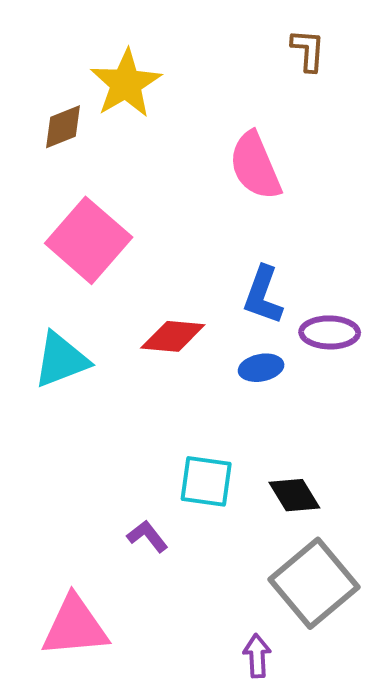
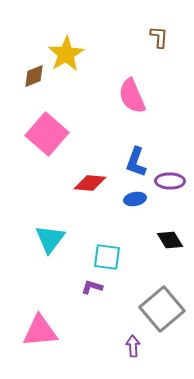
cyan triangle: (61, 360) -> (50, 239), moved, turned -32
black diamond: (294, 495) -> (170, 240), moved
purple L-shape: (147, 536) -> (92, 287), moved, turned -35

